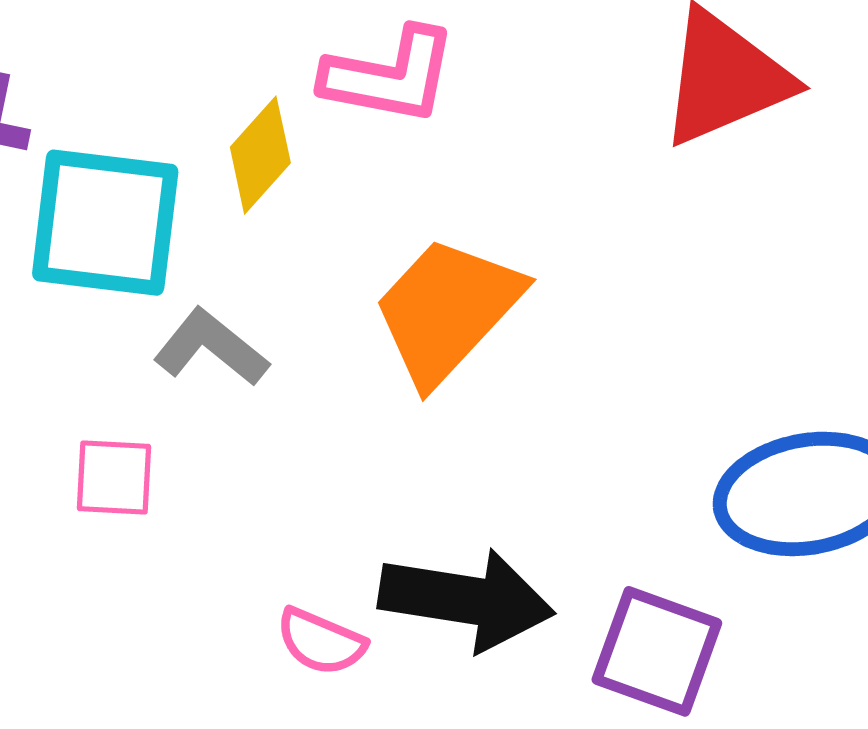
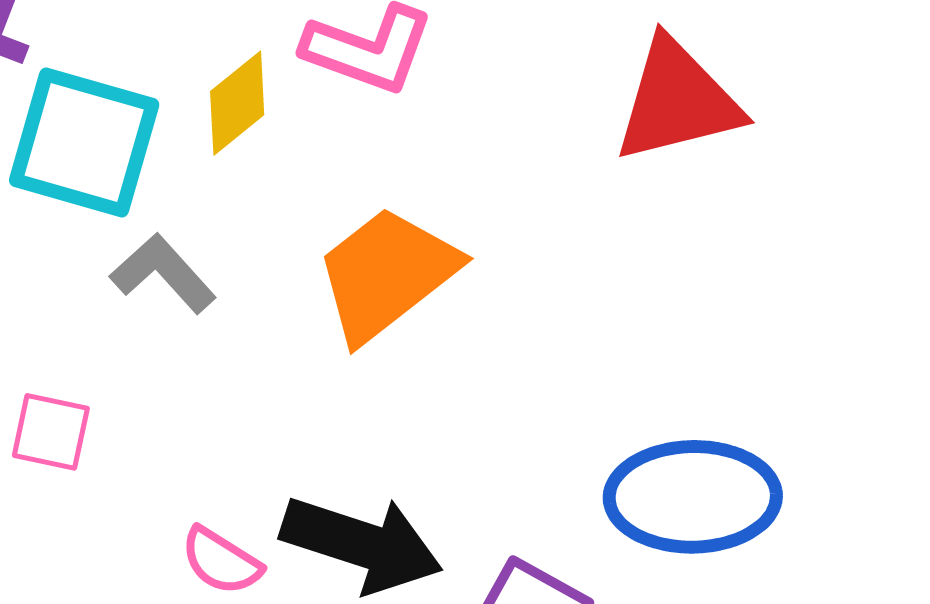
pink square: (114, 477) -> (51, 432), moved

